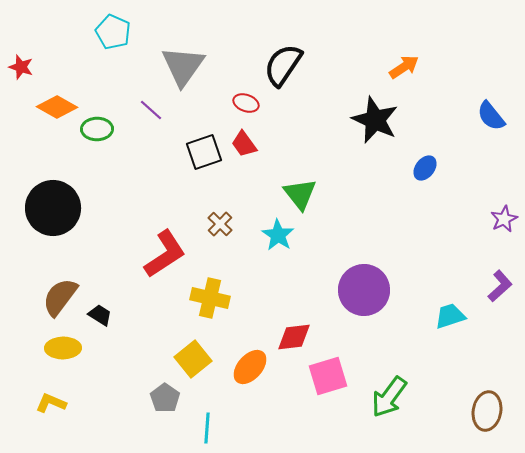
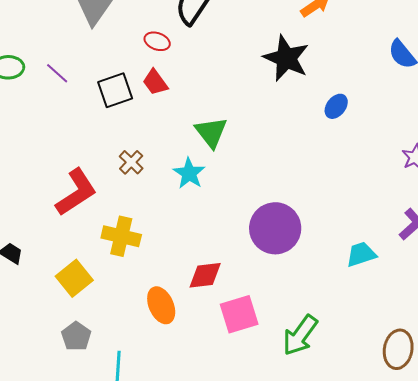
purple line: (151, 110) -> (57, 73), moved
yellow square: (193, 359) -> (74, 278), moved
orange ellipse: (250, 367) -> (161, 305), turned -66

